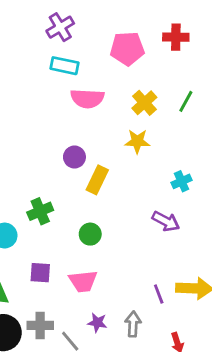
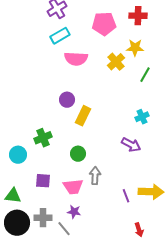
cyan rectangle: (64, 66) -> (60, 36), turned -42
green line: (186, 101) -> (145, 75), moved
yellow star: (137, 141) -> (135, 48), moved
purple star: (97, 323) -> (74, 212), moved
gray arrow: (133, 324) -> (95, 176), moved

